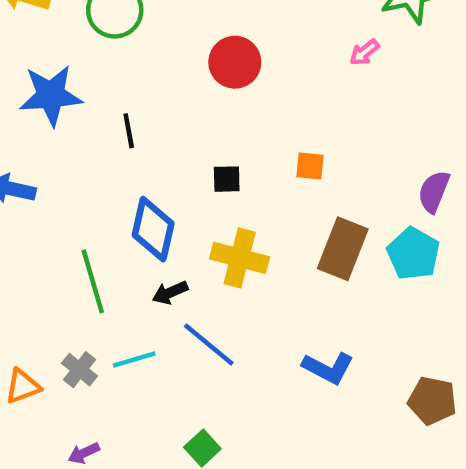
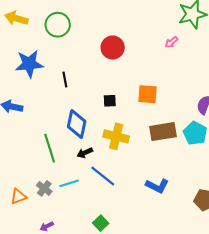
orange square: (310, 166) -> (148, 94), size x1.5
brown rectangle: (343, 249) -> (163, 132), turned 60

